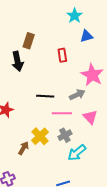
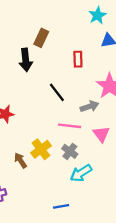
black line: (45, 96) -> (57, 92), moved, turned 42
gray cross: (65, 135) -> (70, 151), turned -32
brown arrow: (24, 148) -> (20, 160), turned -72

